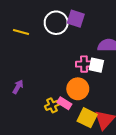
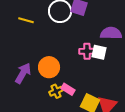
purple arrow: (18, 87) -> (23, 73), size x1.5
orange circle: (78, 89) -> (49, 67), moved

